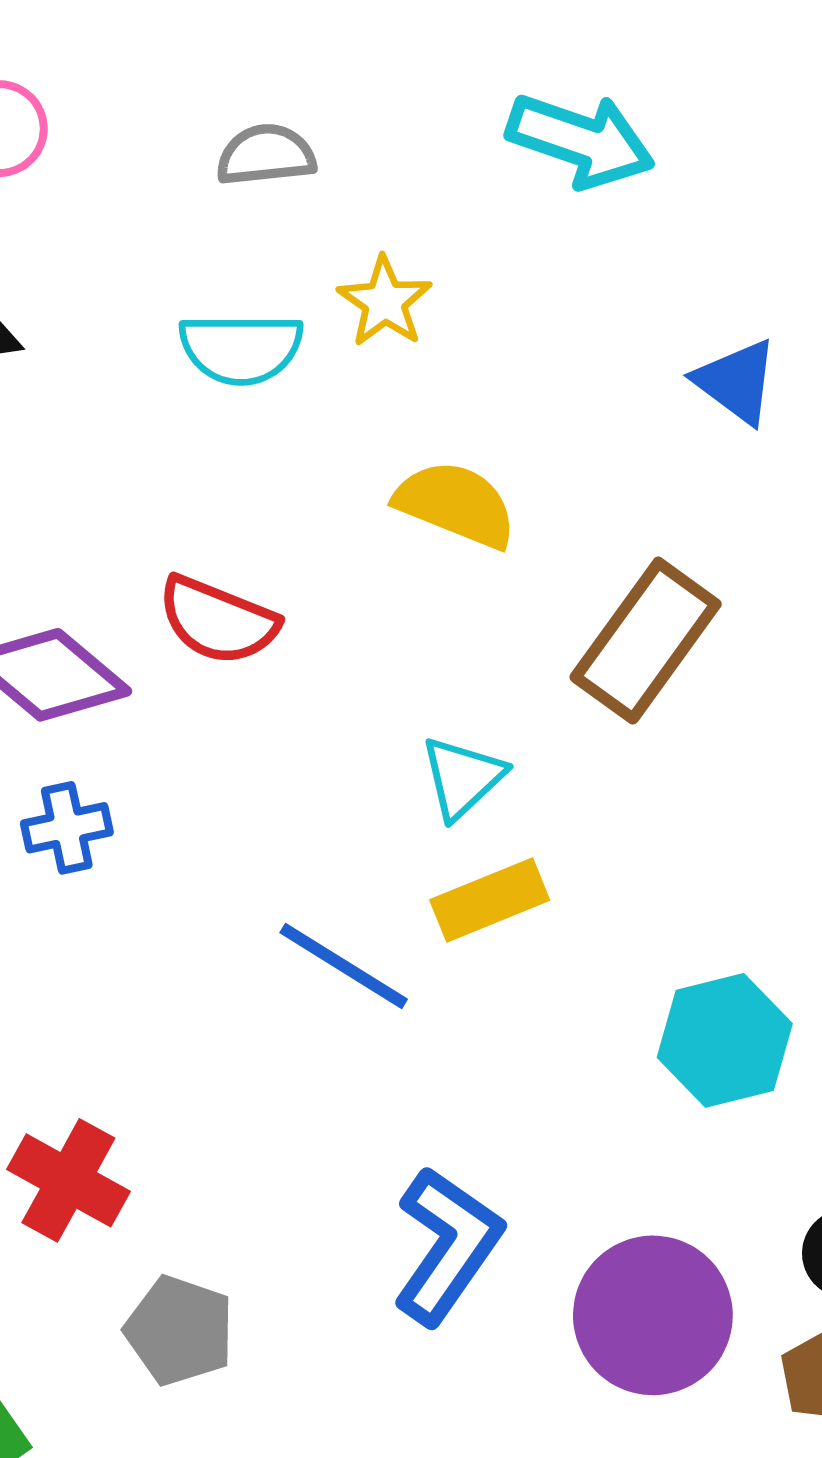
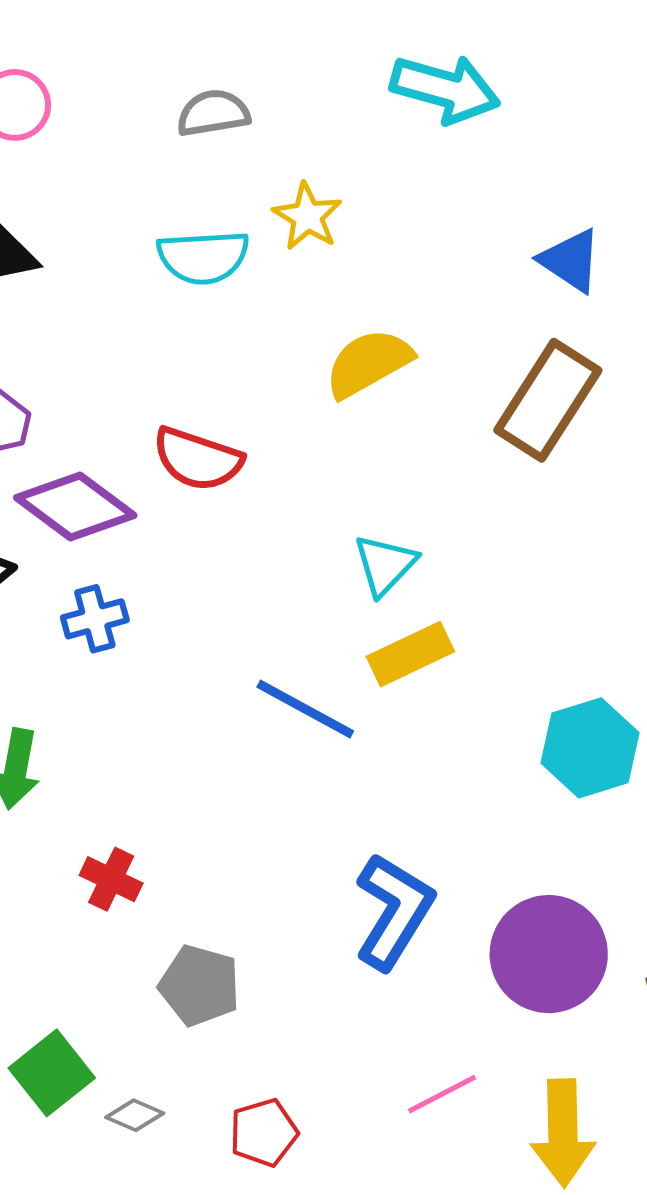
yellow semicircle: (456, 504) -> (368, 363), turned -48
brown rectangle: (646, 641) -> (548, 400), moved
red cross: (68, 1180) -> (111, 879), size x0.7

